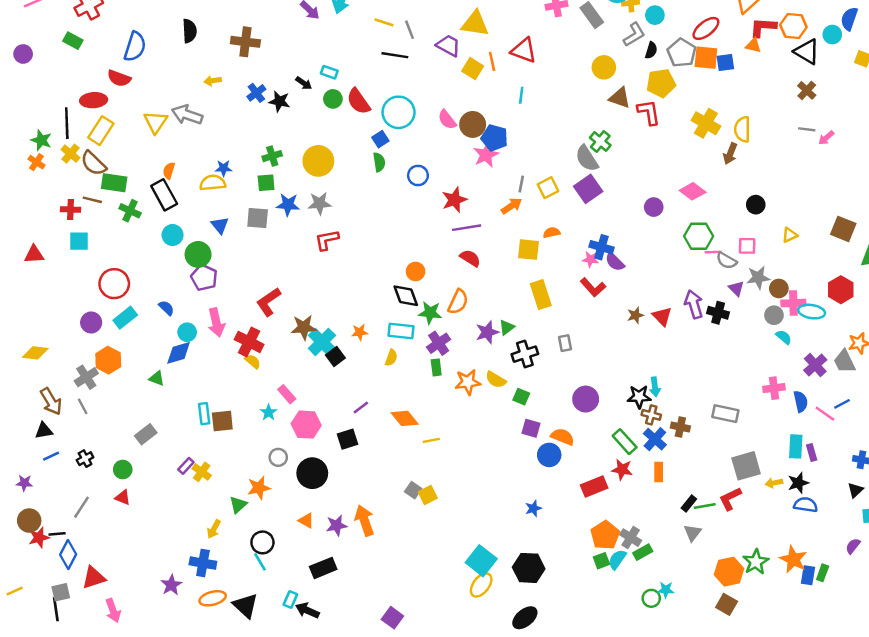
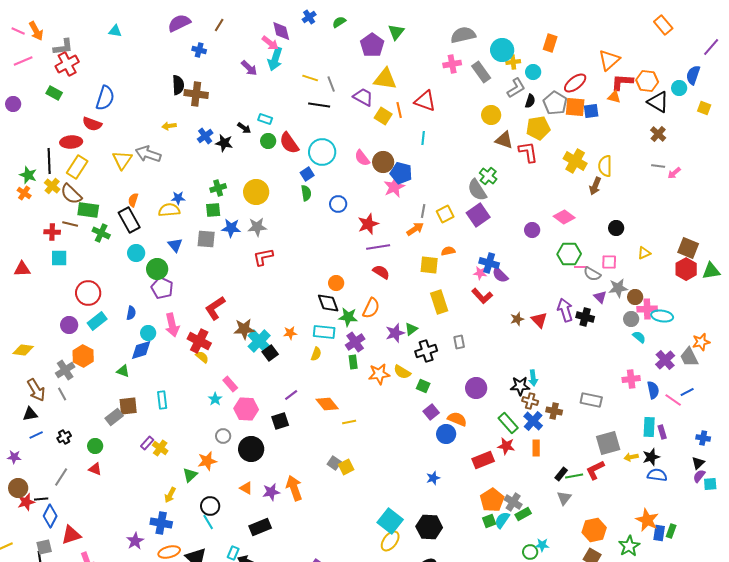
black semicircle: (190, 31) -> (178, 85), moved
red hexagon: (841, 290) -> (686, 269), moved
blue semicircle: (166, 308) -> (131, 313), turned 56
brown square: (222, 421) -> (128, 406), moved
purple square: (531, 428) -> (431, 412), turned 35
purple semicircle: (853, 546) -> (699, 476), moved
green star: (756, 562) -> (629, 546), moved

